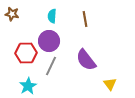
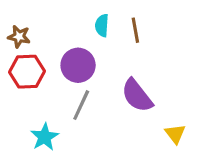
brown star: (12, 14) -> (19, 37), moved
cyan semicircle: (52, 16) -> (102, 25), moved
red hexagon: (26, 53) -> (27, 72), moved

